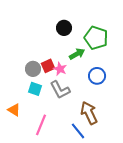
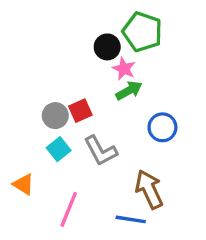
green pentagon: (96, 38) -> (142, 32), moved
pink star: (60, 69) -> (124, 69), moved
cyan square: (35, 89) -> (59, 149), turned 32
blue line: (78, 131) -> (131, 219), turned -42

